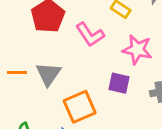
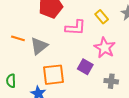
pink L-shape: (90, 35) -> (75, 28), turned -70

